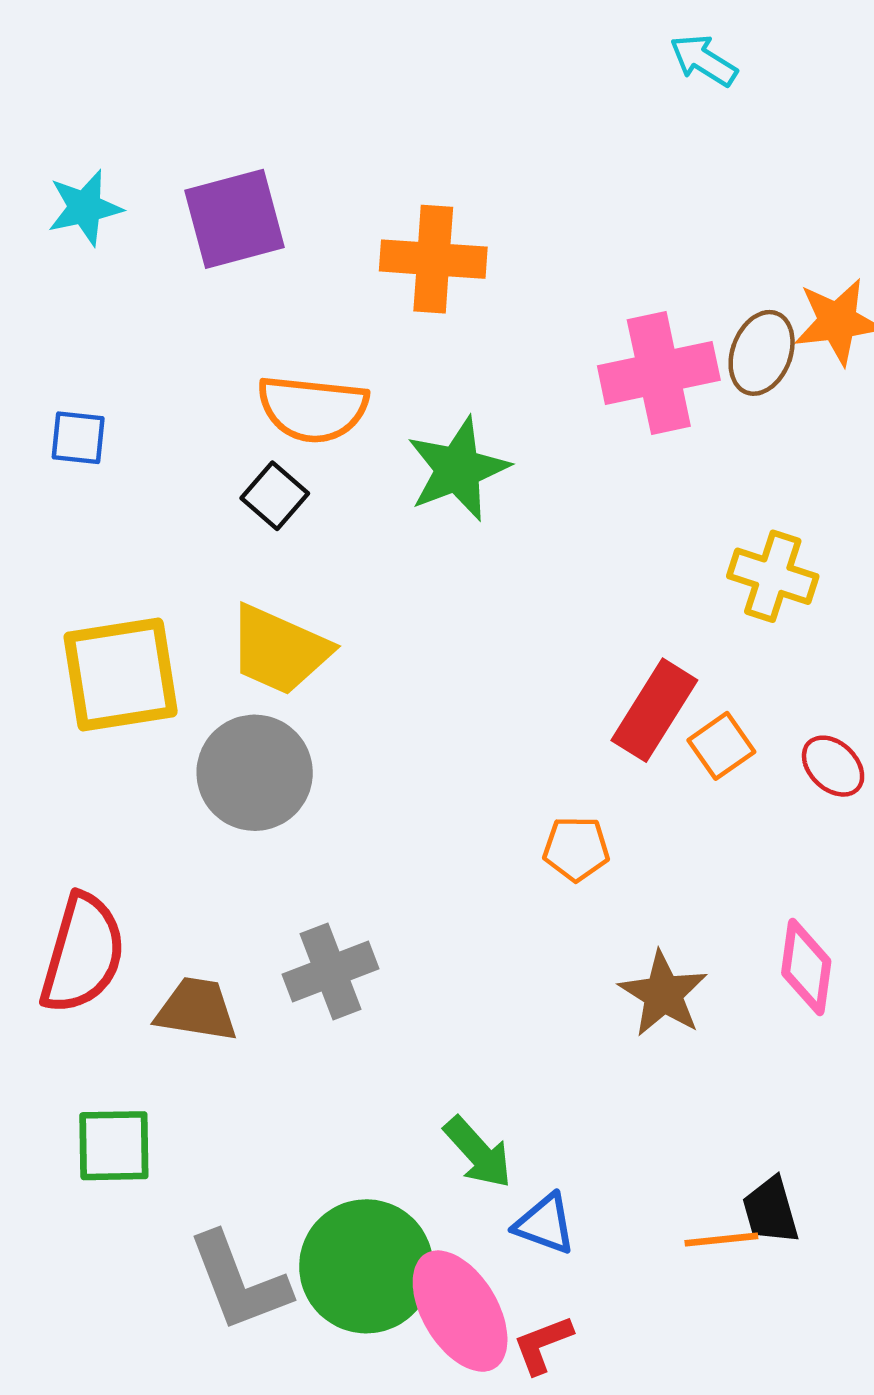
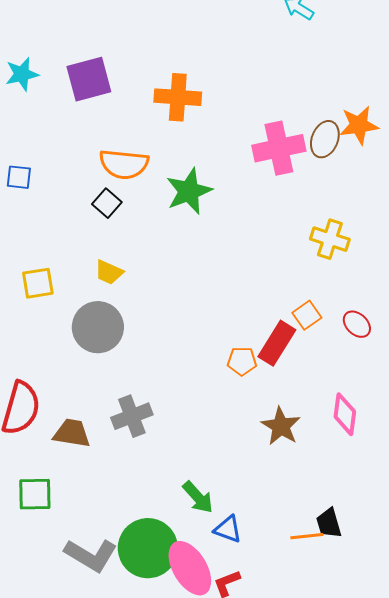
yellow trapezoid: (279, 650) -> (109, 272), size x0.6
yellow square: (121, 674) -> (38, 283), size x0.6
red rectangle: (654, 710) -> (277, 343), moved
gray L-shape: (239, 1282) -> (91, 555), turned -38

